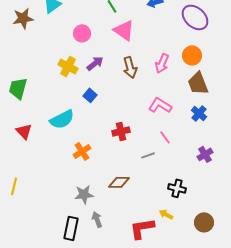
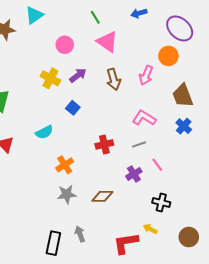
orange circle: (192, 55) -> (168, 56), moved
cyan semicircle: (62, 119) -> (44, 132), size x0.7
pink line: (165, 137) -> (157, 165), moved
purple cross: (205, 154) -> (134, 174), moved
gray line: (148, 155) -> (139, 144), moved
gray star: (84, 194) -> (67, 194), moved

